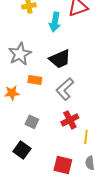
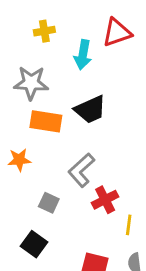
gray star: (20, 54) -> (31, 83), moved, turned 30
orange rectangle: (35, 80) -> (46, 121), moved, size x1.5
gray L-shape: (65, 89) -> (81, 170), moved

